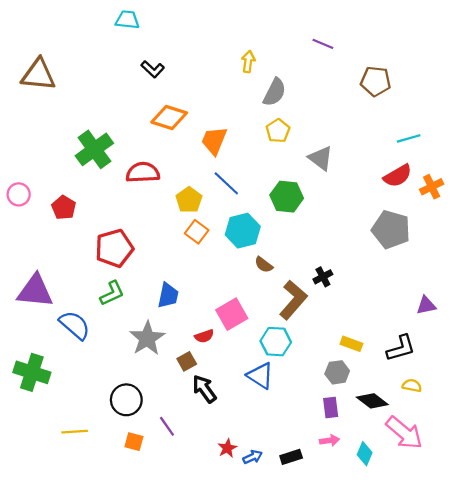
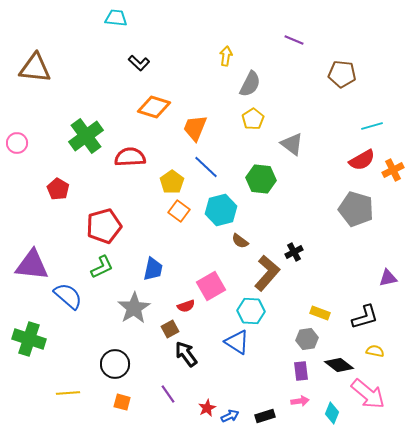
pink circle: (19, 194) -> (17, 143), moved
purple line: (167, 426) -> (168, 394), moved

